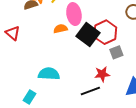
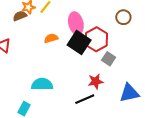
pink ellipse: (74, 14) -> (76, 23), moved
gray square: (116, 52) -> (109, 59), turned -32

